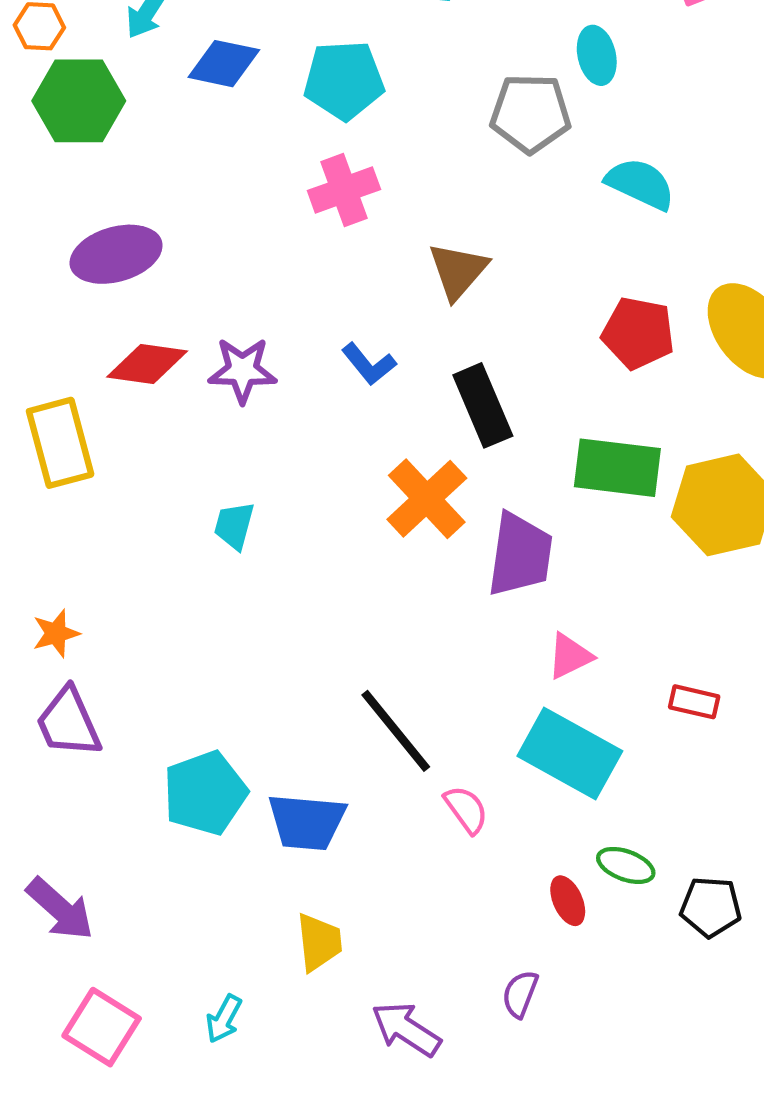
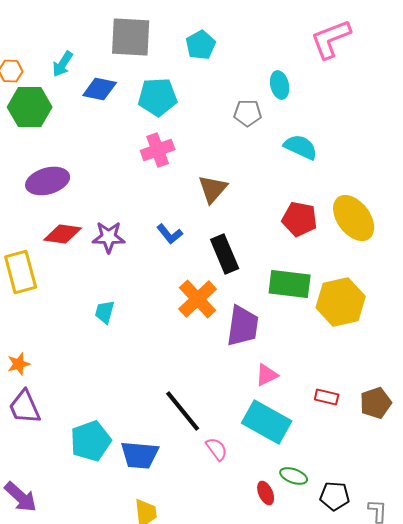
gray pentagon: (530, 113) -> (248, 113), size x0.7

